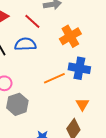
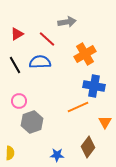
orange line: (54, 78) -> (78, 107), moved
orange triangle: (82, 104) -> (105, 122), moved

